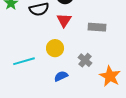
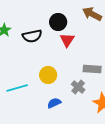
red triangle: (64, 20) -> (67, 40), moved
gray rectangle: (97, 27) -> (92, 69), moved

